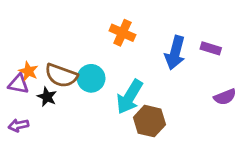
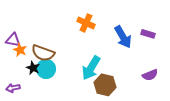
blue arrow: (175, 53) -> (123, 37), turned -45
cyan circle: (91, 78) -> (46, 69), moved
purple triangle: (18, 84) -> (13, 40), moved
purple semicircle: (225, 97) -> (150, 75), moved

